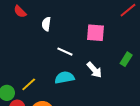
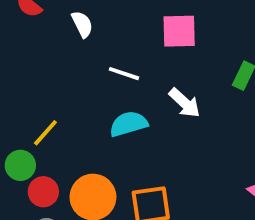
white semicircle: (46, 24) -> (82, 24), turned 152
yellow line: (29, 84) -> (45, 133), moved

